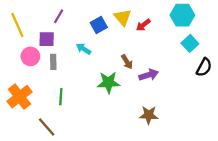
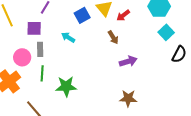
pink circle: (30, 56) -> (22, 57), moved
brown arrow: (127, 62) -> (113, 37), moved
green star: (109, 82) -> (66, 86), moved
green line: (61, 97) -> (42, 73), moved

